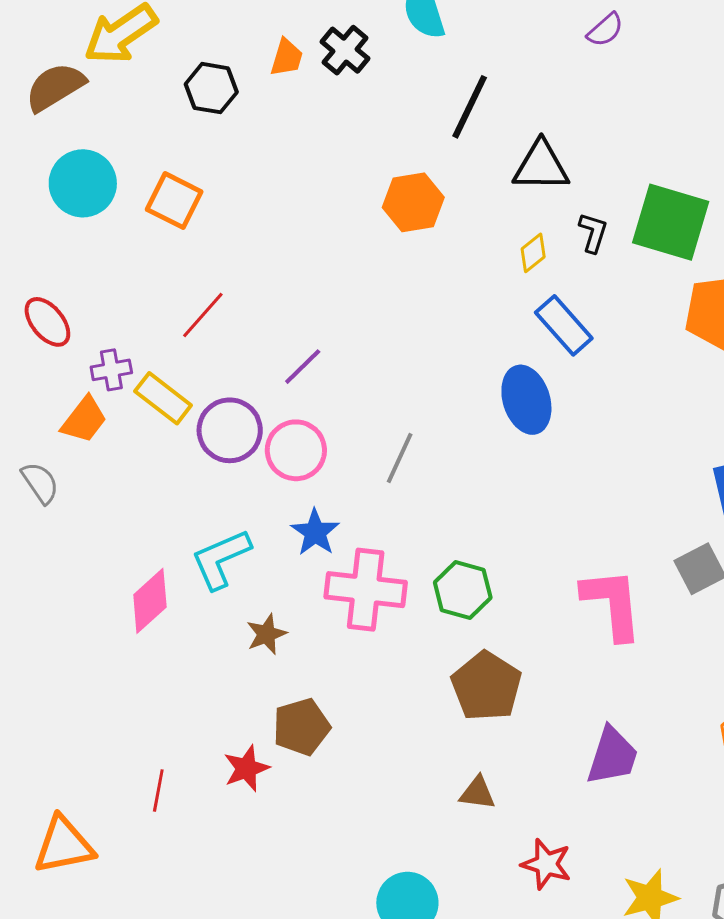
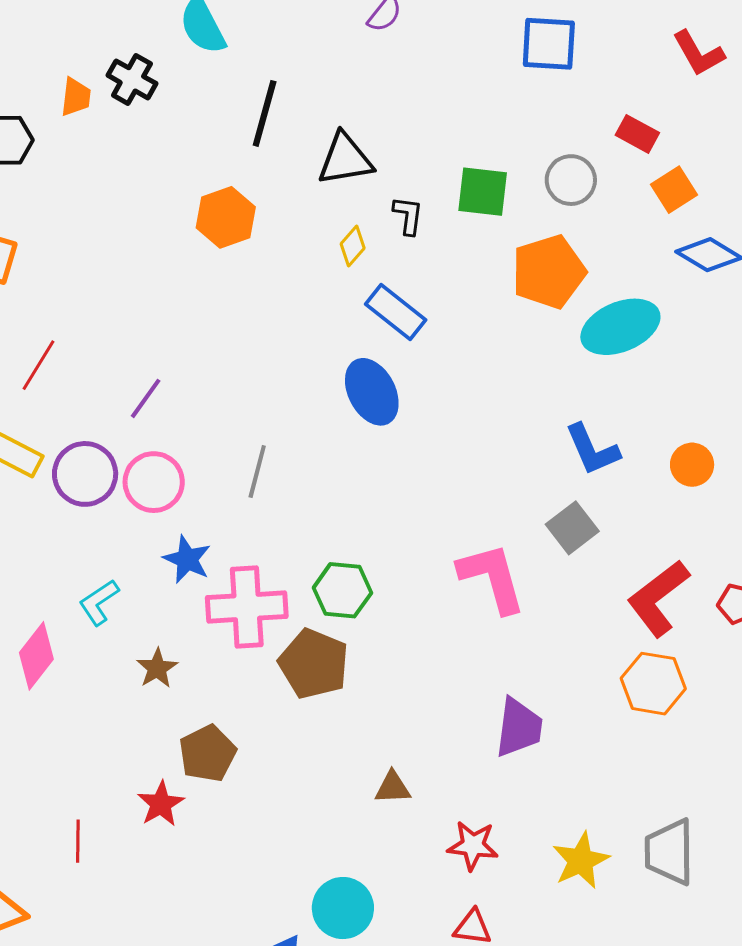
green square: (671, 222) -> (483, 192), size x0.7
cyan L-shape: (221, 559) -> (99, 602), size x0.7
brown pentagon: (486, 686) -> (314, 664), moved

